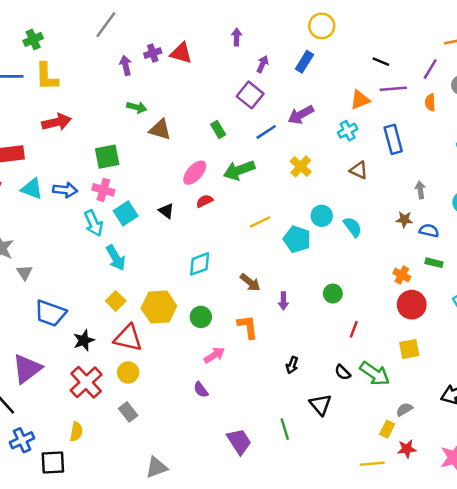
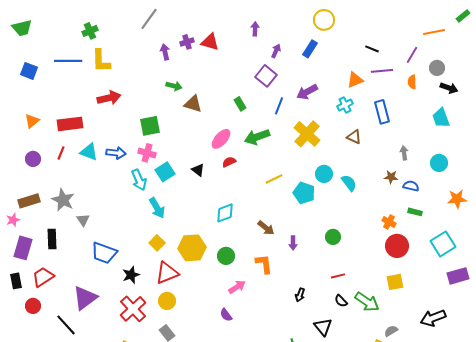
blue line: (266, 132) -> (279, 106), turned -36
yellow cross: (301, 166) -> (307, 134), size x1.5
red line: (354, 329) -> (338, 276), moved, turned 56
red triangle: (128, 338) -> (167, 273), turned -35

